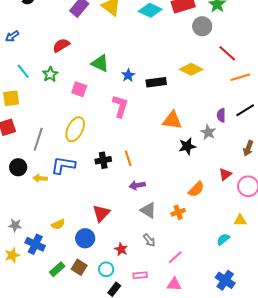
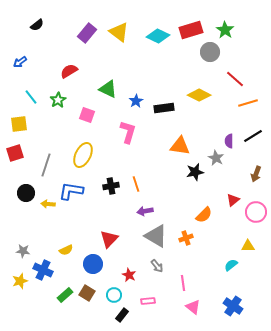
gray triangle: (148, 210) -> (156, 236), size x1.4
pink line: (175, 257) -> (183, 283), turned -56
pink triangle: (174, 284) -> (193, 307), moved, turned 35

